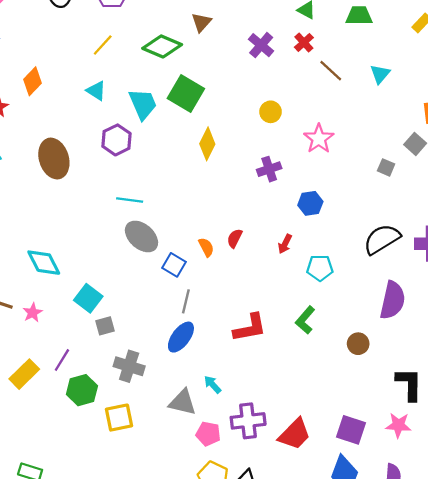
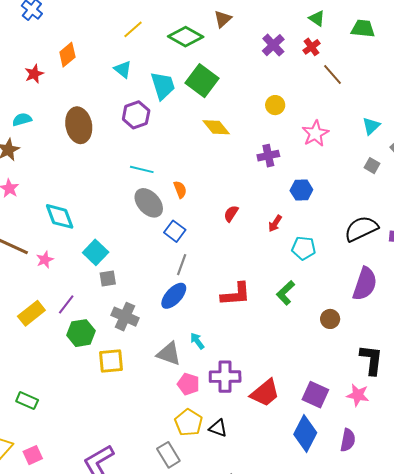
cyan triangle: (380, 74) -> (371, 126), moved
yellow diamond: (207, 144) -> (216, 127), turned -72
orange semicircle: (206, 247) -> (180, 190), moved

